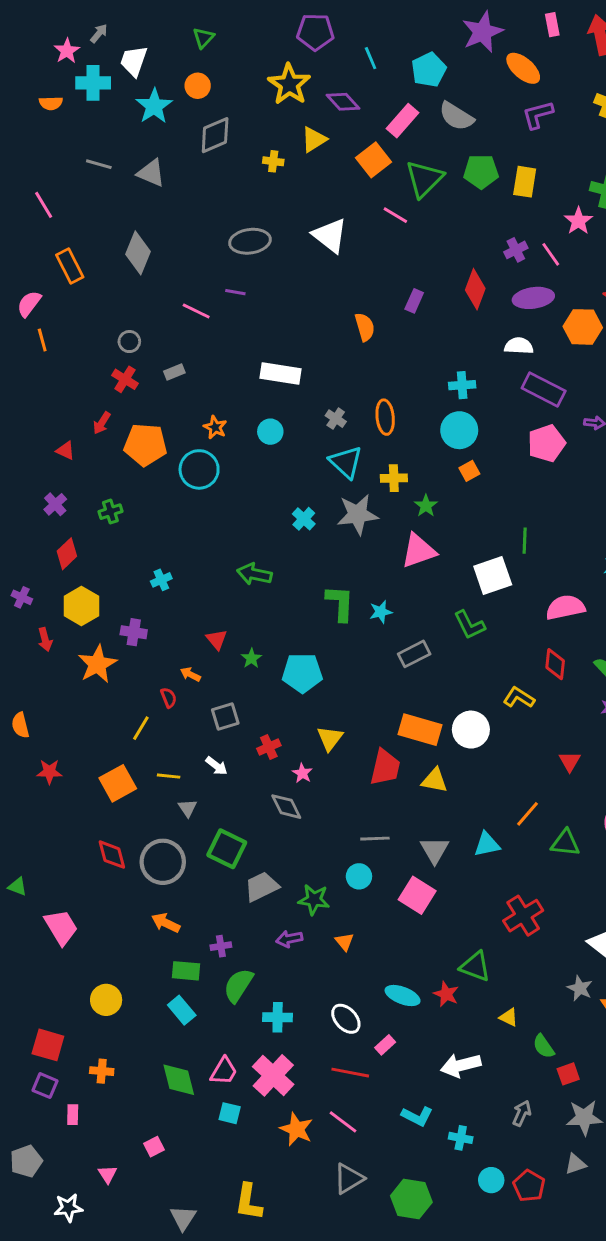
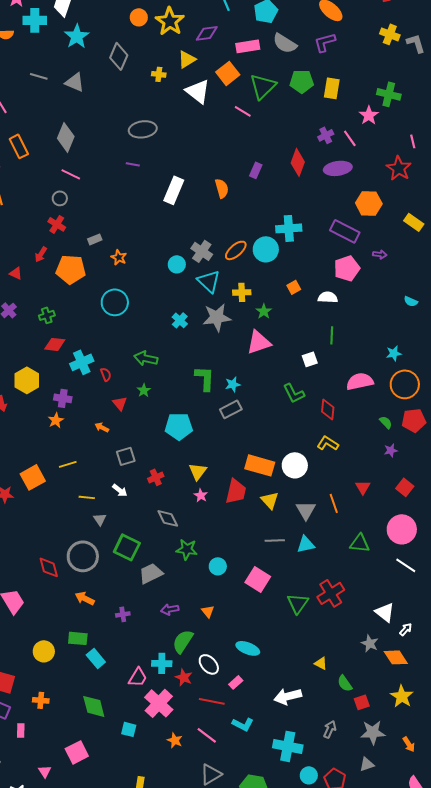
orange circle: (198, 86) -> (139, 17), moved
purple diamond: (343, 102) -> (207, 33), turned -55
purple L-shape: (538, 115) -> (325, 42), moved
pink rectangle: (403, 121) -> (248, 46), turned 40
gray diamond: (215, 135) -> (119, 56), turned -44
white triangle: (330, 235) -> (198, 91), moved
pink line: (196, 311) -> (71, 174), moved
orange hexagon: (583, 327) -> (369, 203), moved
white semicircle: (519, 346) -> (328, 297), moved
gray rectangle: (174, 372) -> (95, 239), moved
white rectangle: (280, 373) -> (174, 190), moved, turned -76
cyan cross: (462, 385) -> (289, 228), size x1.4
orange ellipse: (385, 417) -> (236, 250), turned 55
gray cross: (336, 419) -> (202, 251), size x1.5
cyan circle: (459, 430) -> (266, 249), moved
cyan circle: (270, 432) -> (177, 264), moved
cyan circle: (199, 469) -> (115, 302), moved
red diamond: (67, 554) -> (55, 344), moved, turned 50
white square: (493, 576) -> (310, 359), size x0.6
cyan cross: (161, 580) -> (82, 362), size x1.6
gray rectangle: (414, 654) -> (231, 409), moved
green star: (251, 658) -> (144, 390), moved
orange star: (97, 664) -> (56, 420), moved, size x0.6
red diamond: (555, 664) -> (328, 409), moved
red semicircle: (169, 698) -> (106, 374), moved
yellow line: (141, 728) -> (68, 464), turned 42
pink star: (302, 773) -> (201, 495), moved
yellow triangle: (435, 780) -> (270, 500), turned 36
orange square: (118, 783) -> (33, 477), moved
orange line: (528, 814) -> (334, 503), moved, turned -60
gray line: (375, 839) -> (275, 540), moved
gray triangle: (435, 850) -> (306, 510), moved
red diamond: (112, 855) -> (49, 567), moved
green star: (314, 900) -> (187, 549), moved
green triangle: (475, 966) -> (298, 603), moved, turned 45
green rectangle: (186, 971) -> (78, 638), moved
green semicircle: (238, 985) -> (183, 641), moved
red star: (446, 994) -> (184, 677), moved
pink trapezoid: (224, 1071) -> (138, 677), moved
cyan L-shape: (417, 1116) -> (243, 724), moved
orange star: (296, 1129) -> (175, 740), size x0.7
cyan cross: (461, 1138) -> (288, 746), size x1.8
pink square: (154, 1147) -> (77, 752), size x1.6

